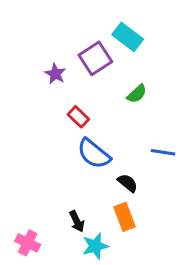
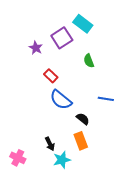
green semicircle: (137, 94) -> (89, 61), turned 112

